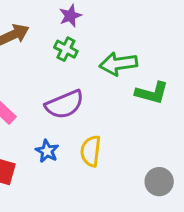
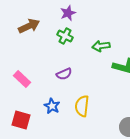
green arrow: (118, 64) -> (101, 46), size x0.7
purple semicircle: (65, 104) -> (64, 74), size x0.6

